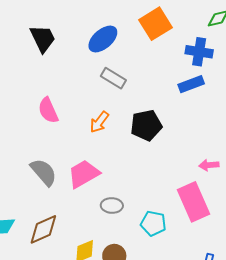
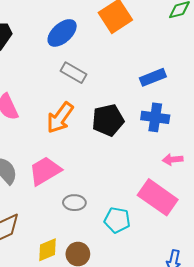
blue cross: (199, 52) -> (155, 117), moved
orange arrow: (99, 122) -> (60, 118), size x1.4
pink rectangle: (193, 202) -> (158, 197), turned -30

